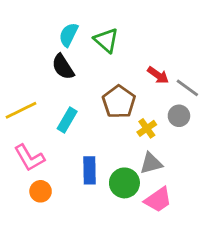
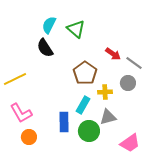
cyan rectangle: (67, 120) -> (83, 105), moved
yellow cross: (147, 128) -> (105, 92), turned 32
pink trapezoid: (158, 200) -> (130, 143), moved

